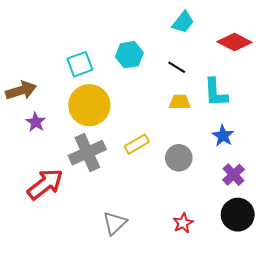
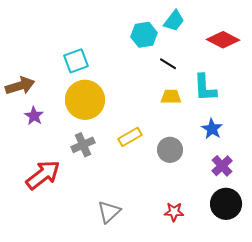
cyan hexagon: (129, 55) -> (144, 35), moved
gray cross: (87, 153) -> (83, 145), size x0.7
red star: (183, 223) -> (174, 212), turned 30

